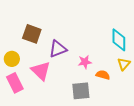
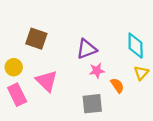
purple triangle: (58, 49) -> (87, 49), moved
orange semicircle: (103, 75) -> (117, 85), turned 40

